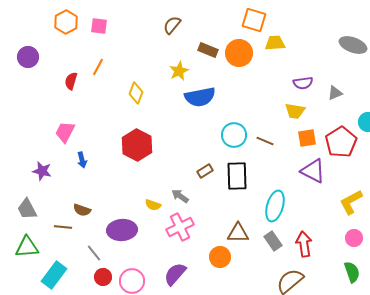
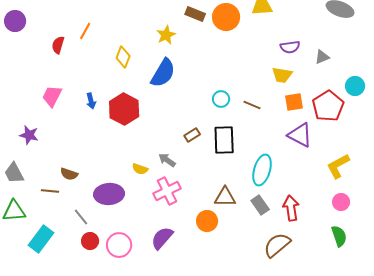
blue semicircle: (200, 97) -> (163, 73), moved, turned -48
cyan circle: (234, 135) -> (221, 99), size x0.7
blue arrow: (82, 160) -> (91, 101), moved

